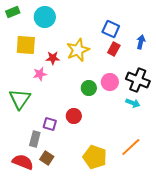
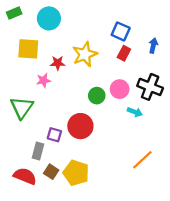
cyan arrow: (133, 103) -> (135, 112), moved
red circle: (74, 116) -> (80, 126), size x1.5
yellow pentagon: (95, 157) -> (76, 173), moved

